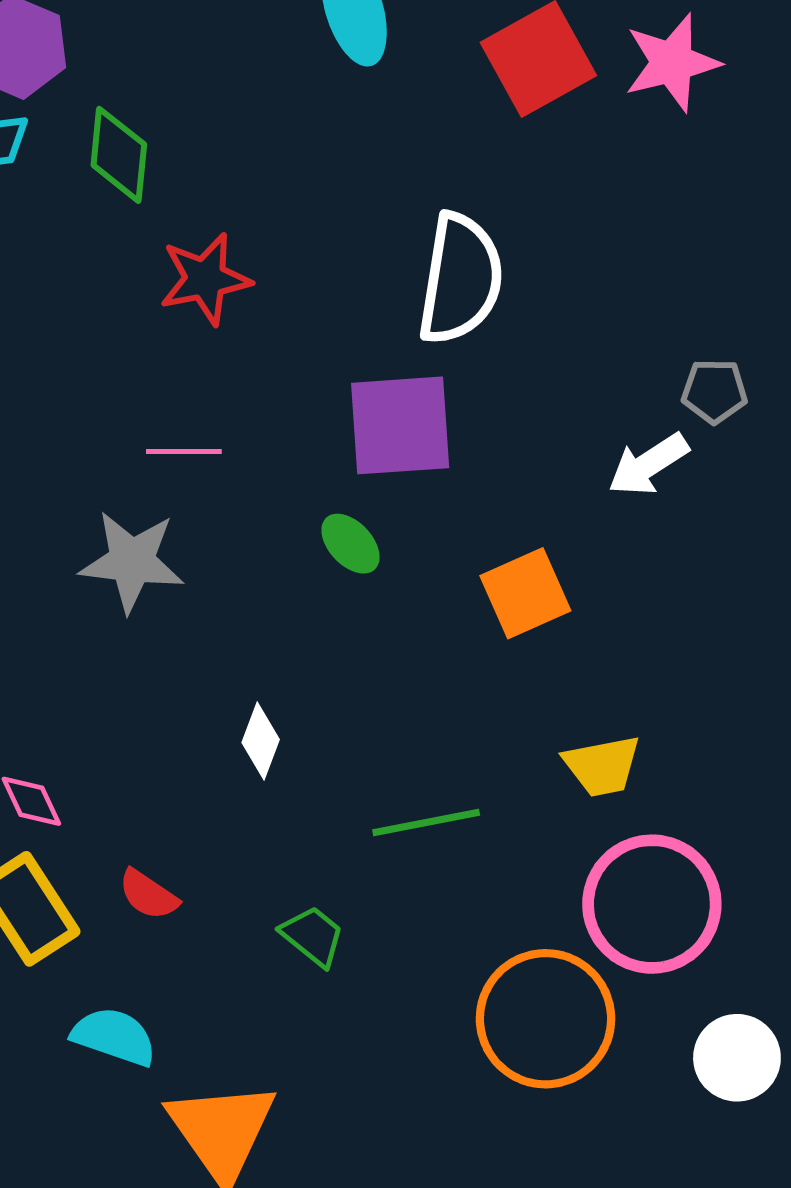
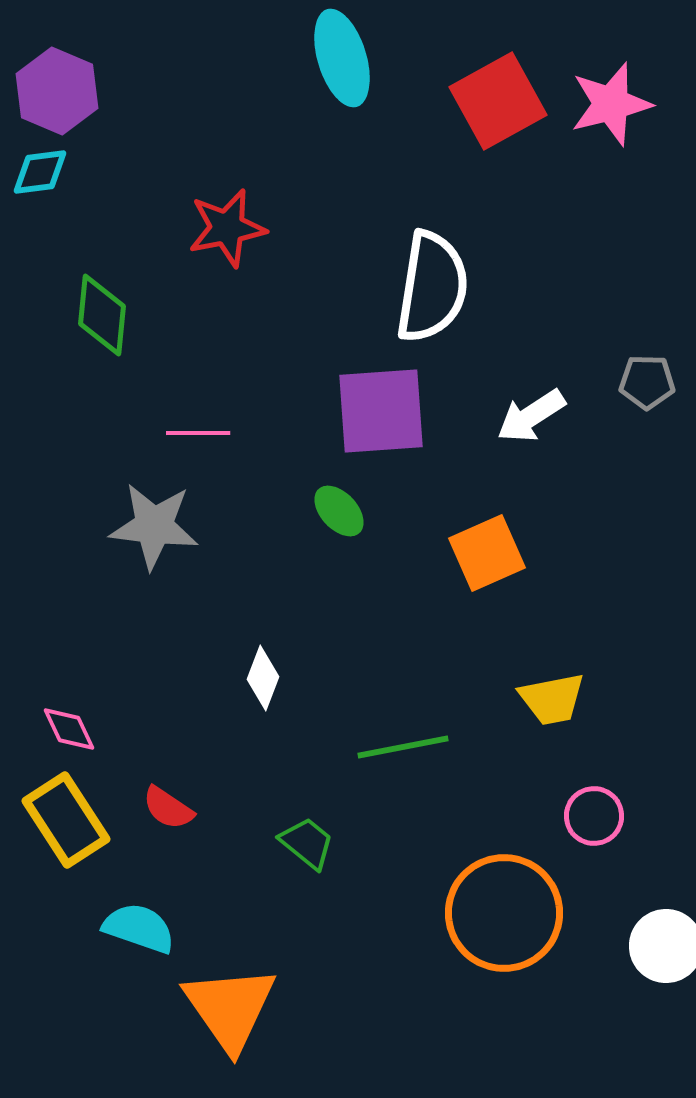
green diamond: (119, 155) -> (102, 315), moved
red star: (205, 279) -> (227, 228), moved
white arrow: (648, 464) -> (531, 416), moved
pink circle: (652, 904) -> (594, 816), size x0.5

